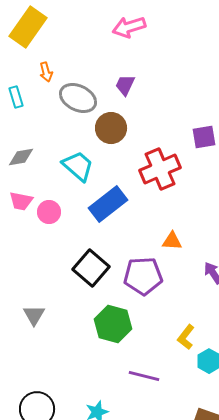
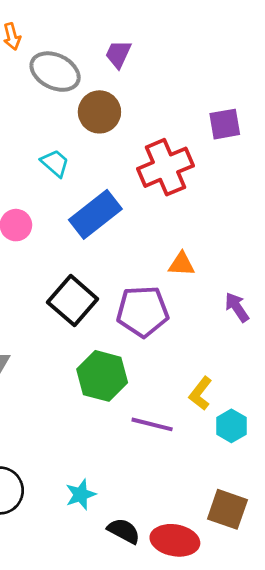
cyan trapezoid: (78, 166) -> (55, 163), size x0.7
purple line: (144, 376) -> (152, 424), moved

